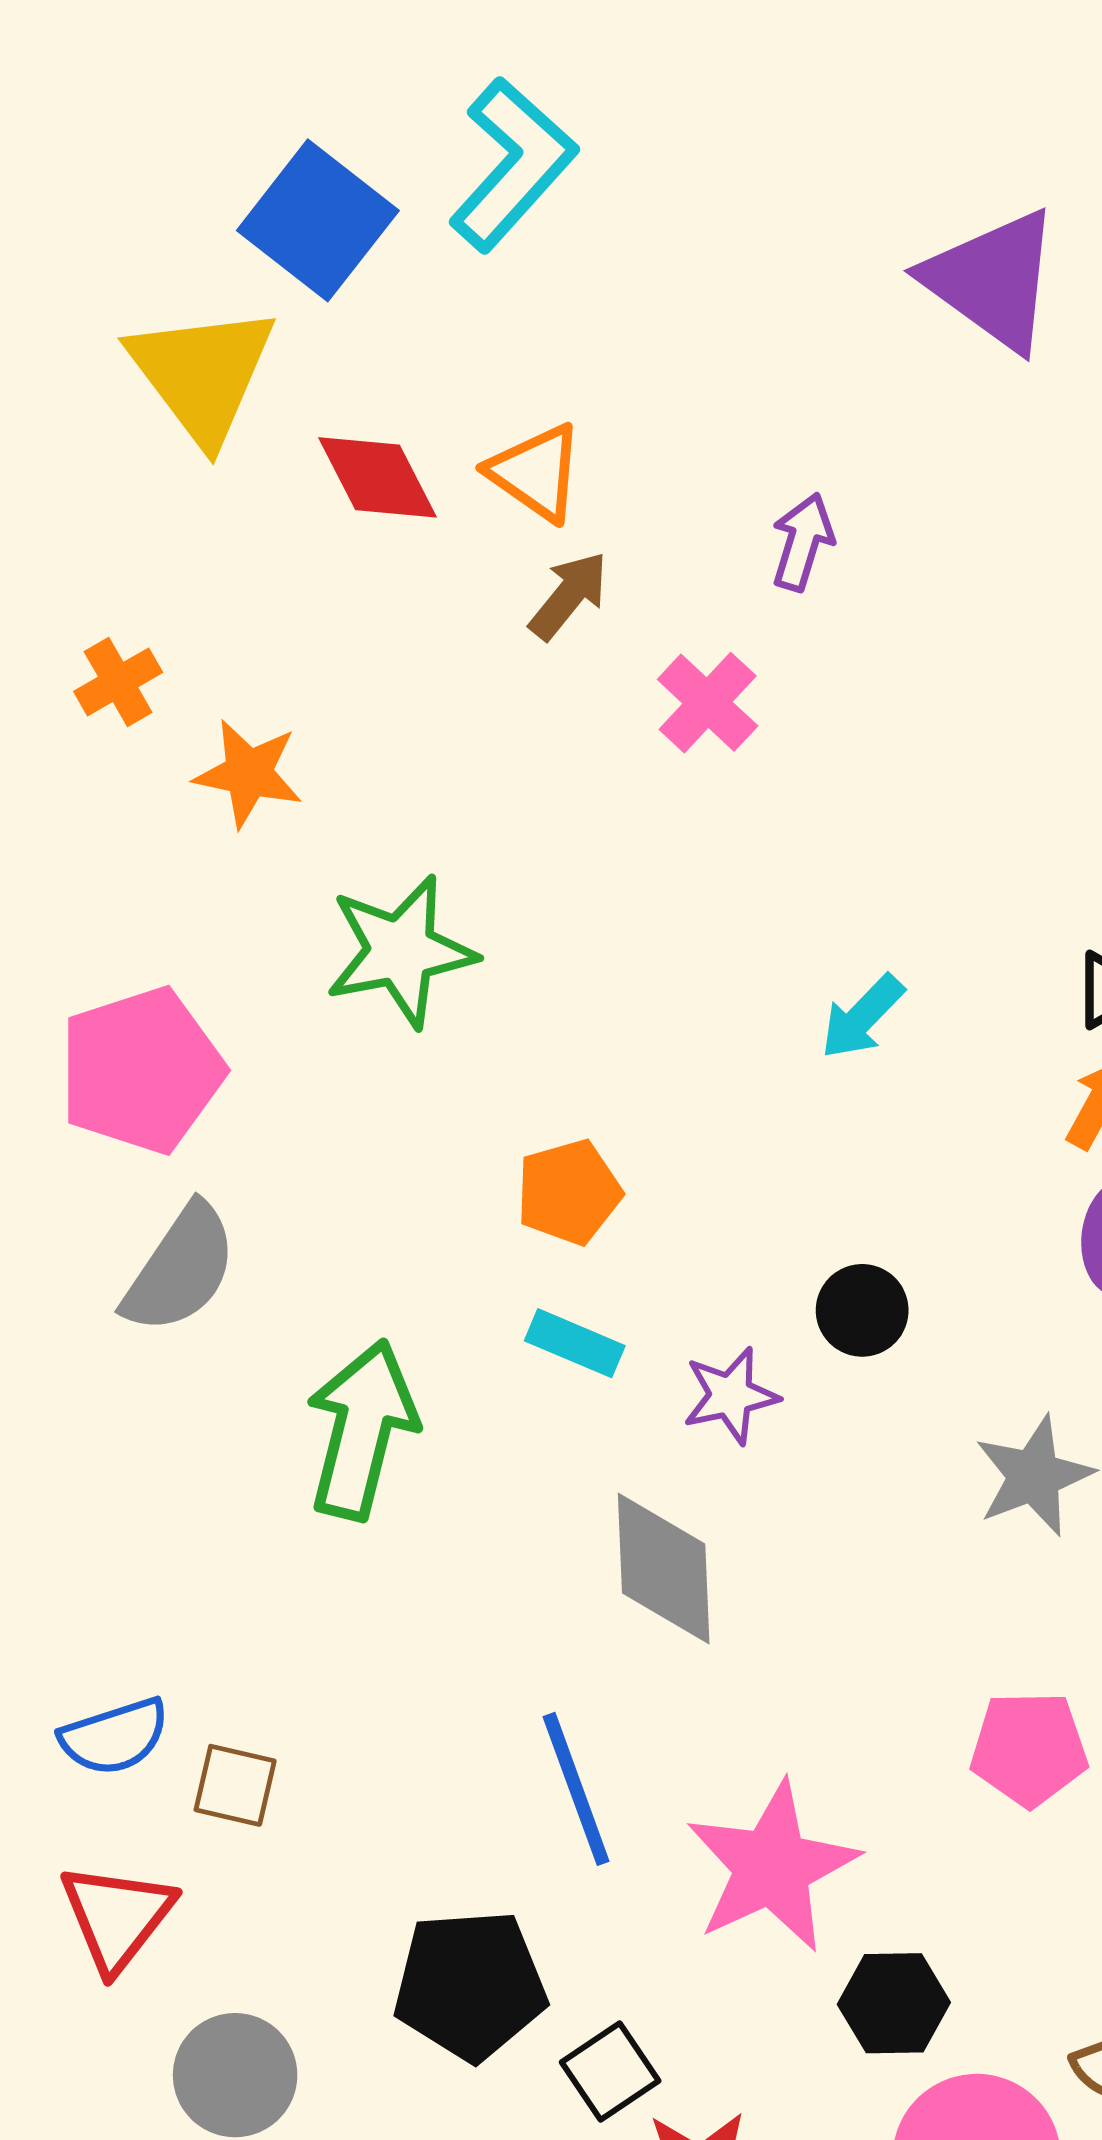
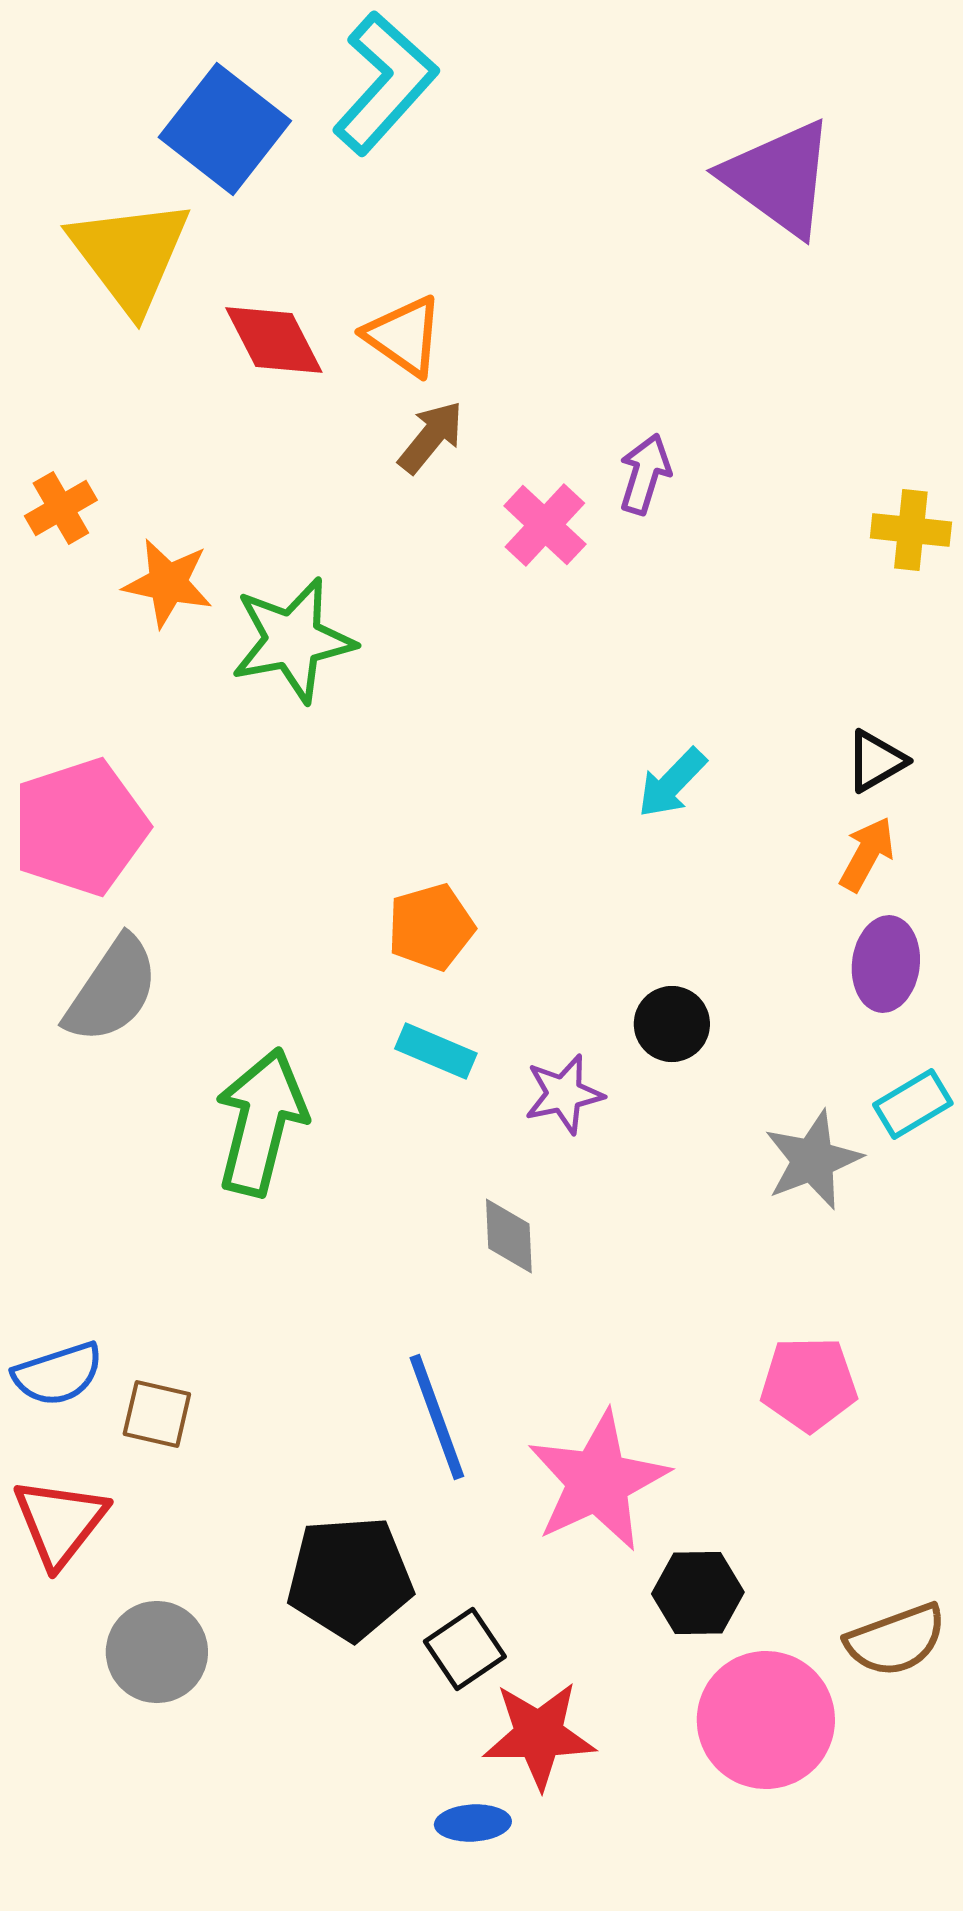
purple arrow: (803, 542) -> (645, 474), moved
green star: (401, 951) -> (293, 640), moved
gray diamond: (664, 1569) -> (509, 1236), size x0.6

